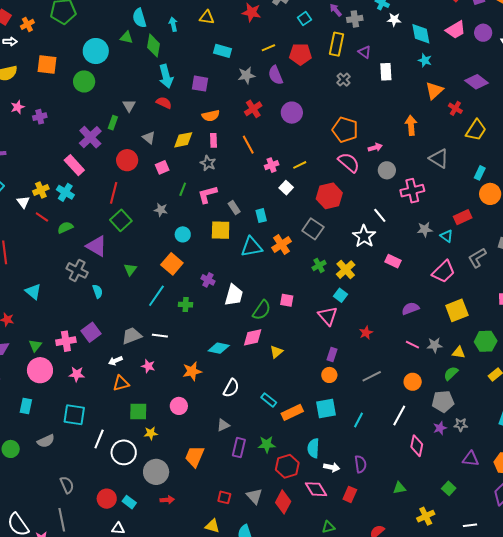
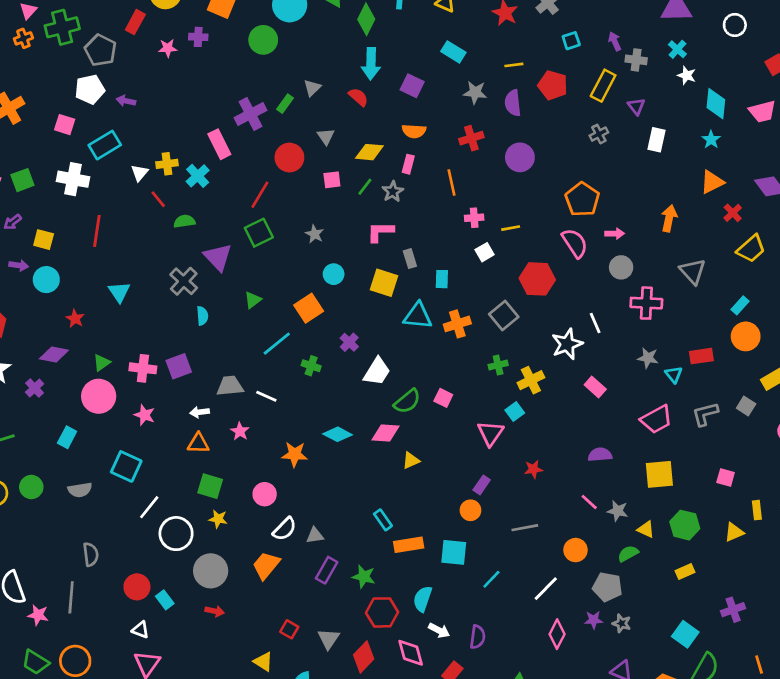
purple cross: (40, 117) -> (198, 37), moved
green line: (183, 189) -> (365, 187), moved
white semicircle: (231, 388) -> (285, 529), moved

